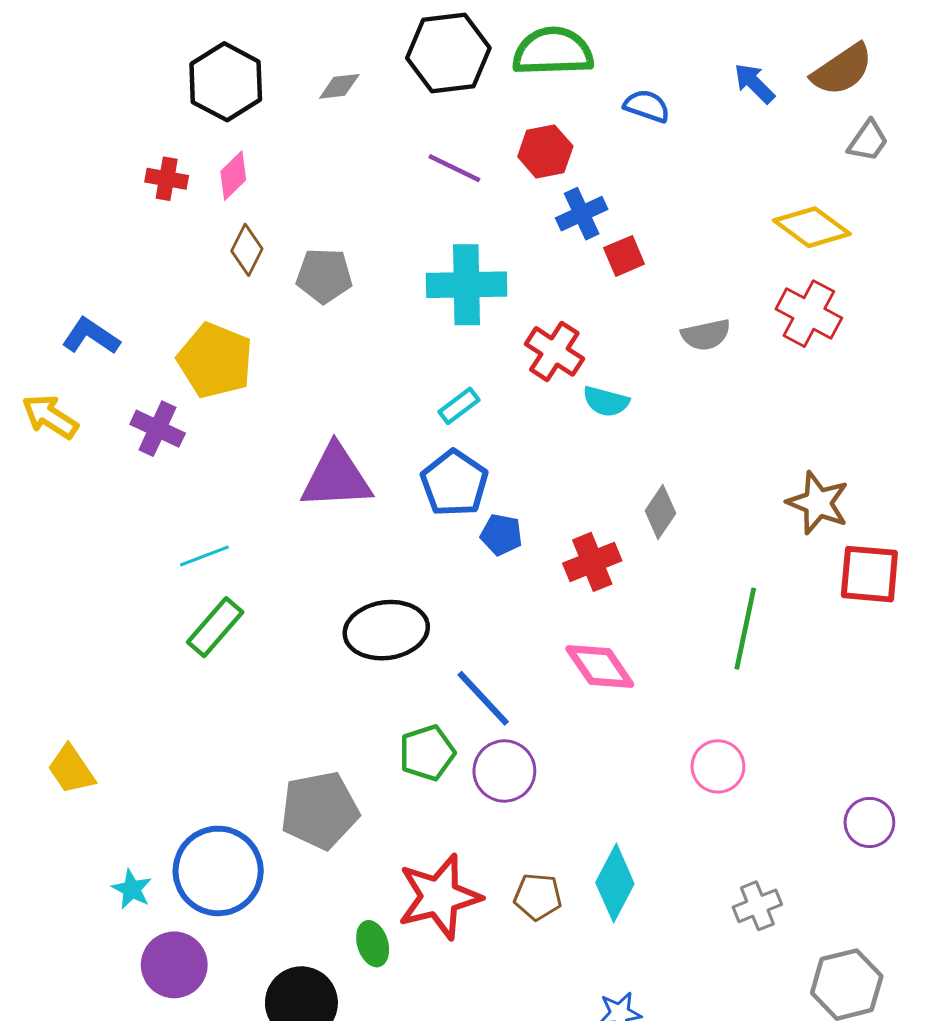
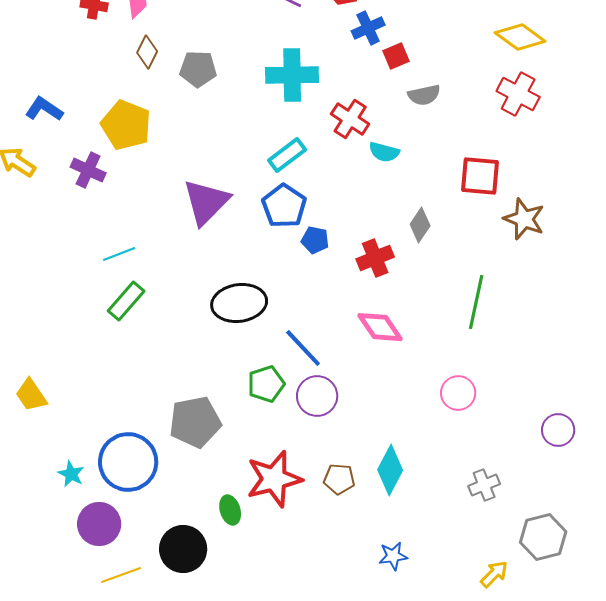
gray semicircle: (706, 335) -> (424, 95), moved
cyan rectangle: (459, 406) -> (287, 155), size x1.4
purple triangle: (336, 477) -> (206, 202), turned -42
red square: (869, 574) -> (480, 176), moved

